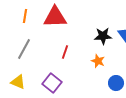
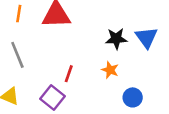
gray line: (24, 49) -> (17, 55), turned -50
red line: (65, 52) -> (69, 74), moved

